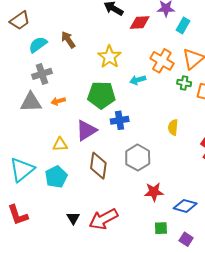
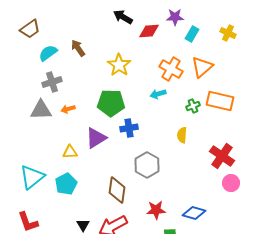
cyan arrow: (138, 80) -> (158, 94), moved
green cross: (184, 83) -> (193, 106), moved, turned -32
brown diamond: (98, 166) -> (117, 190), moved
red star: (154, 192) -> (156, 210), moved

